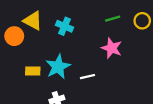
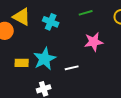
green line: (113, 19) -> (86, 13), moved
pink star: (112, 48) -> (94, 42), turned -30

